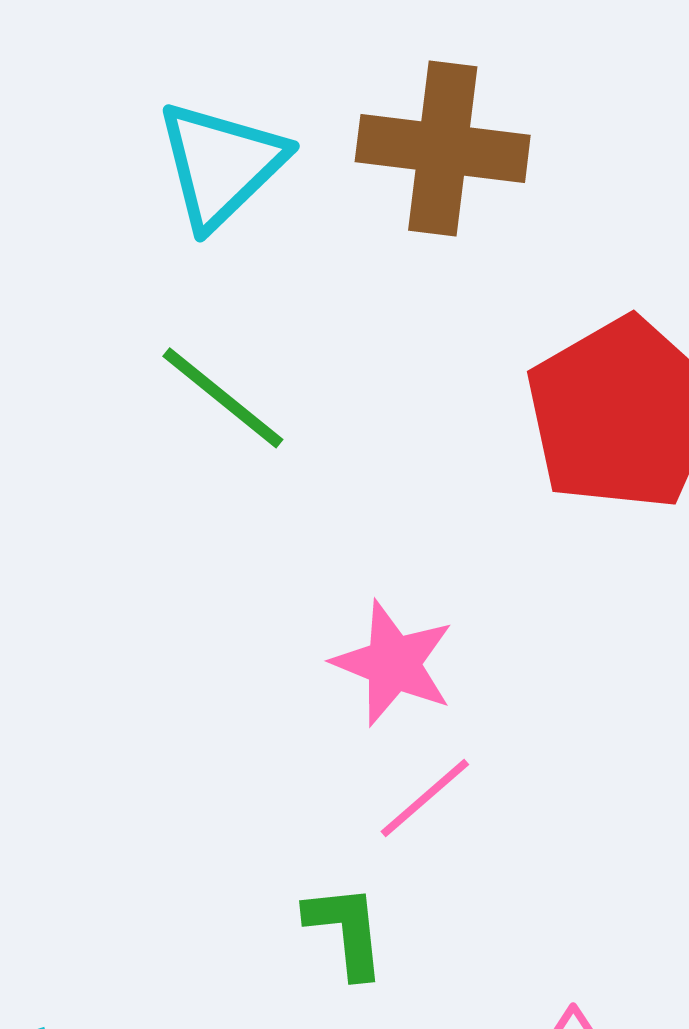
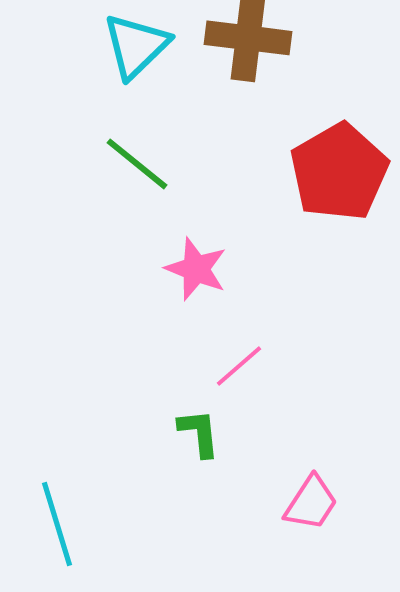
pink star: (393, 663) -> (196, 269), moved

